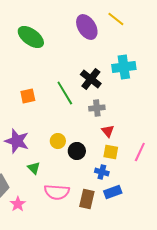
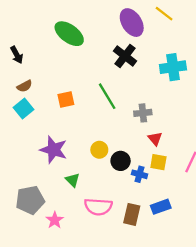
black cross: (91, 79) -> (125, 56), moved
blue cross: (102, 172) -> (140, 174), moved

